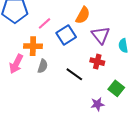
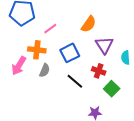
blue square: (66, 35) -> (70, 53), moved
green square: (116, 88) -> (112, 89), moved

